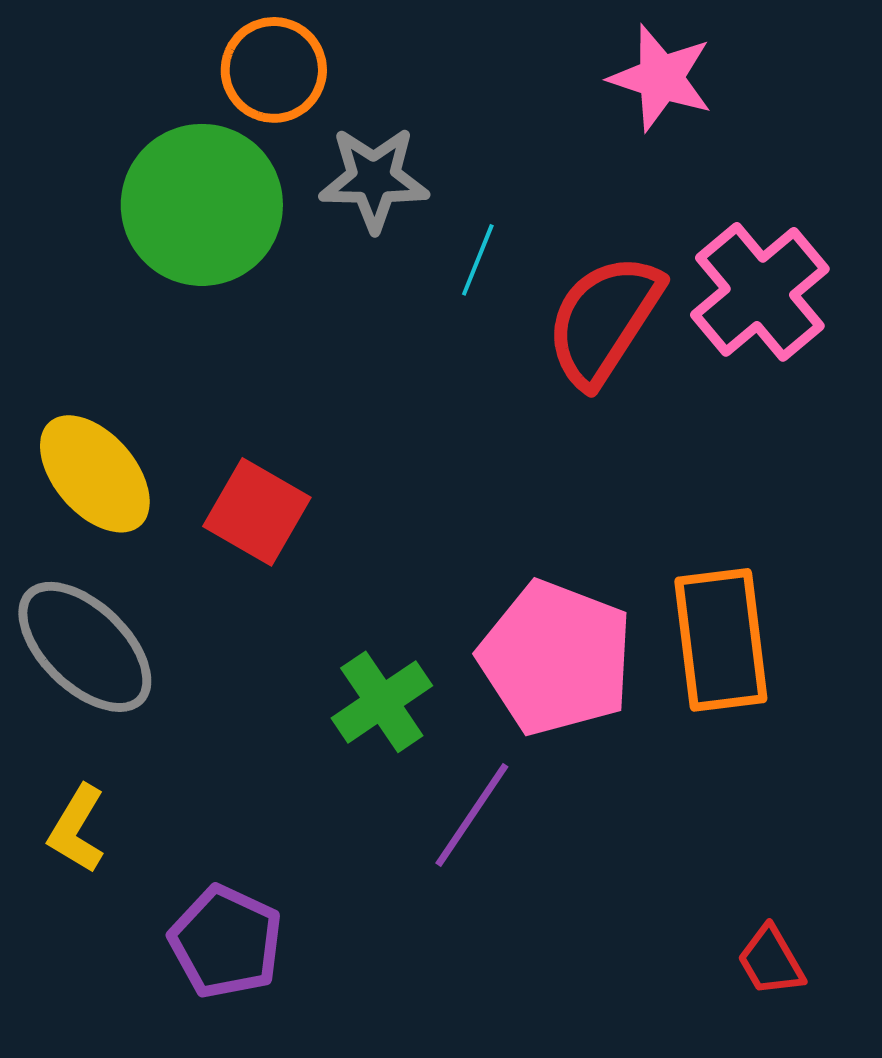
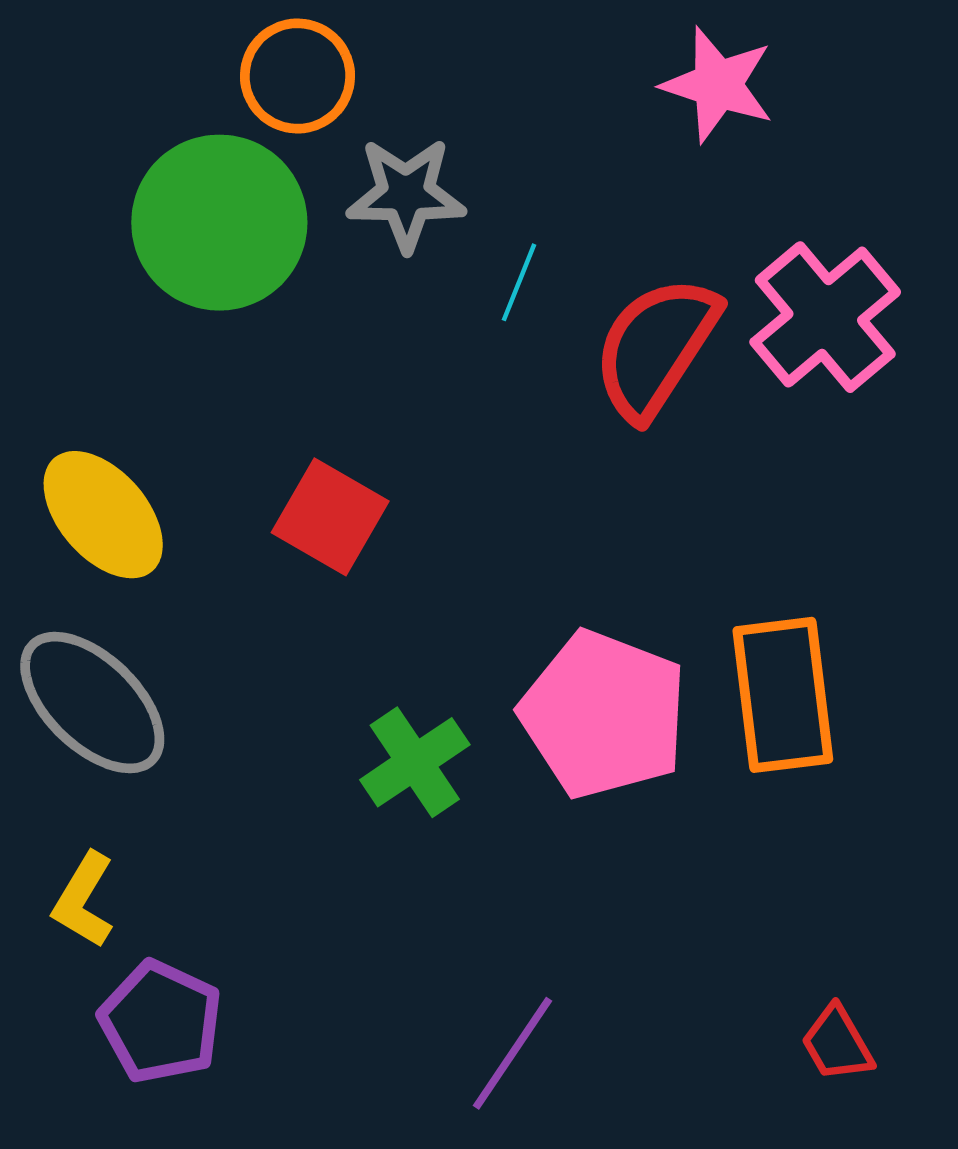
red square: (257, 512) -> (330, 517), moved
purple line: (472, 815) -> (512, 1053), moved
purple pentagon: (226, 942) -> (161, 1022), moved

